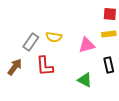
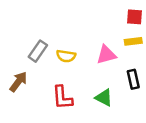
yellow semicircle: (54, 37) -> (66, 56), moved
red L-shape: (45, 66) -> (62, 98), moved

